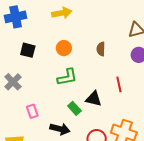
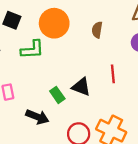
orange circle: (64, 48) -> (54, 23), size x1.6
green L-shape: (67, 77) -> (32, 50), moved

